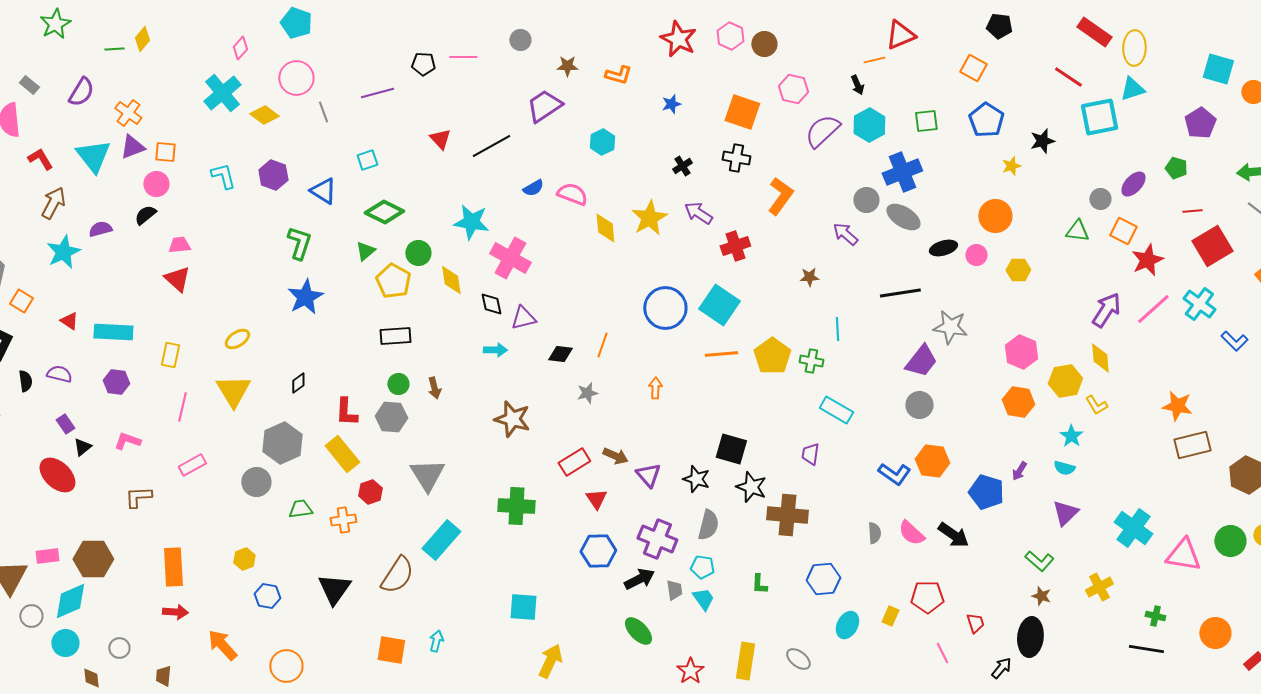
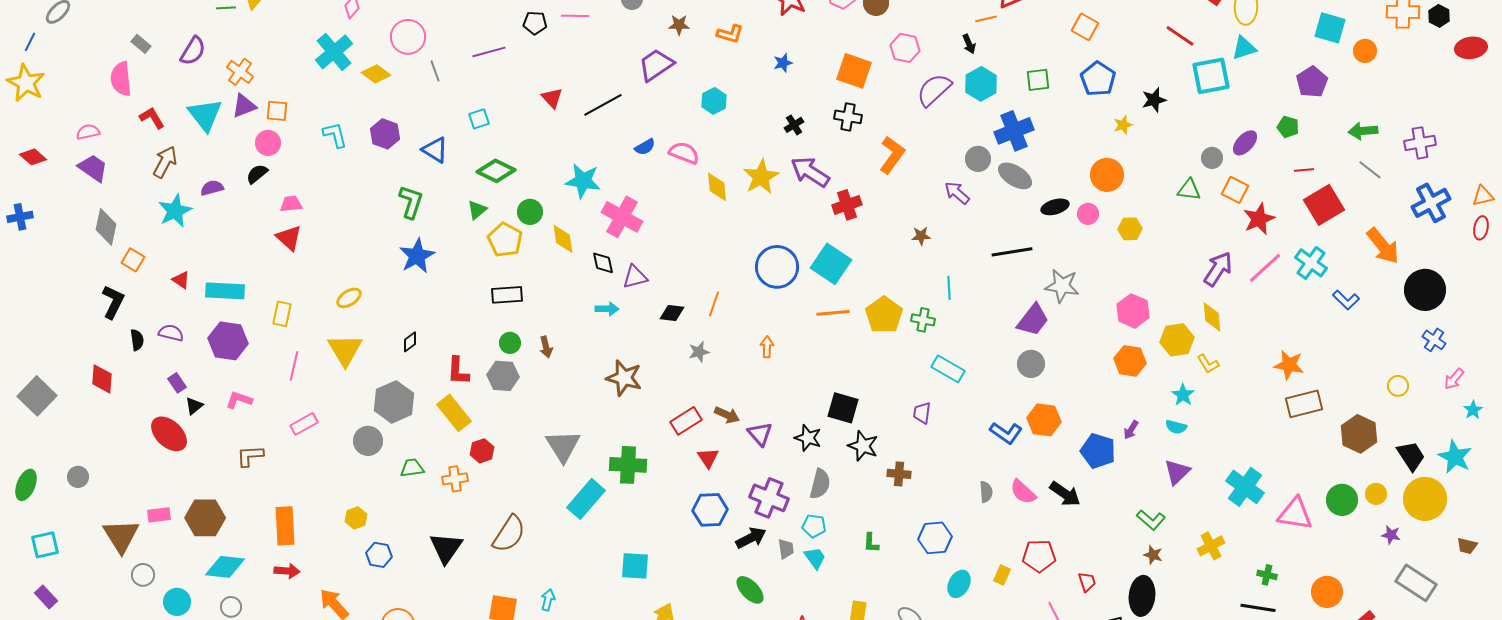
purple arrow: (698, 213) -> (810, 172), size x1.4
purple hexagon: (116, 382) -> (228, 341), size x1.5
gray triangle: (427, 475) -> (563, 446), moved
brown cross: (787, 515) -> (899, 474), size x0.6
cyan rectangle: (441, 540) -> (586, 499), moved
cyan diamond: (70, 601) -> (225, 567), moved, turned 30

